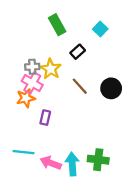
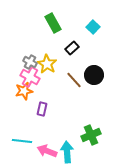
gray cross: (32, 67) -> (30, 62), turned 32
black circle: (111, 88) -> (94, 75), moved
green cross: (98, 160) -> (91, 135), moved, turned -30

